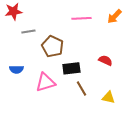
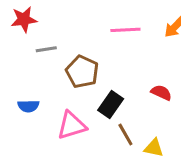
black rectangle: (71, 68) -> (111, 105), turned -48
yellow triangle: (108, 97) -> (154, 148), moved

